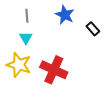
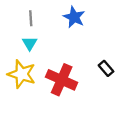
black rectangle: (93, 29) -> (106, 68), moved

